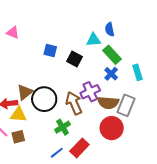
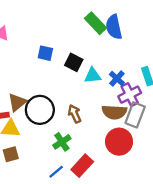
blue semicircle: (110, 29) -> (114, 27), size x1.5
cyan triangle: (93, 40) -> (93, 75), moved
green rectangle: (112, 55) -> (95, 23), moved
purple cross: (90, 92) -> (130, 95), moved
brown arrow: (74, 103) -> (75, 114), size x0.7

